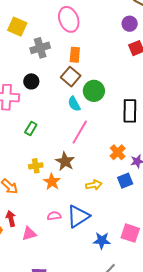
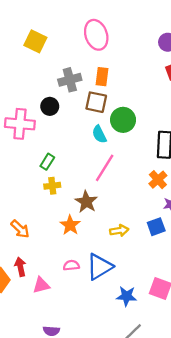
gray cross: (40, 48) -> (70, 80), moved
brown square: (71, 77) -> (96, 102), turned -30
orange cross: (118, 152) -> (158, 180), moved
yellow cross: (36, 166) -> (52, 186), moved

